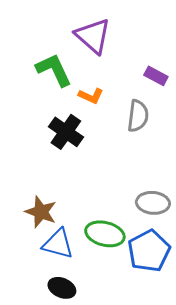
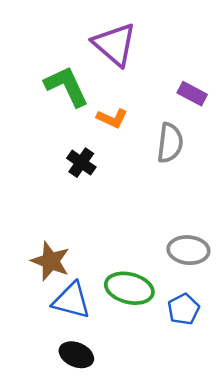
black cross: (66, 132) -> (81, 163), size x0.7
blue pentagon: (149, 251) -> (184, 309), size x0.6

